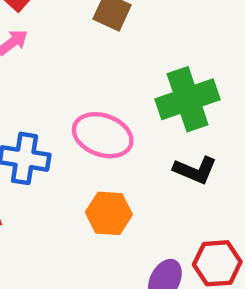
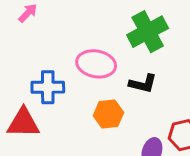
black L-shape: (195, 170) -> (143, 84), moved

